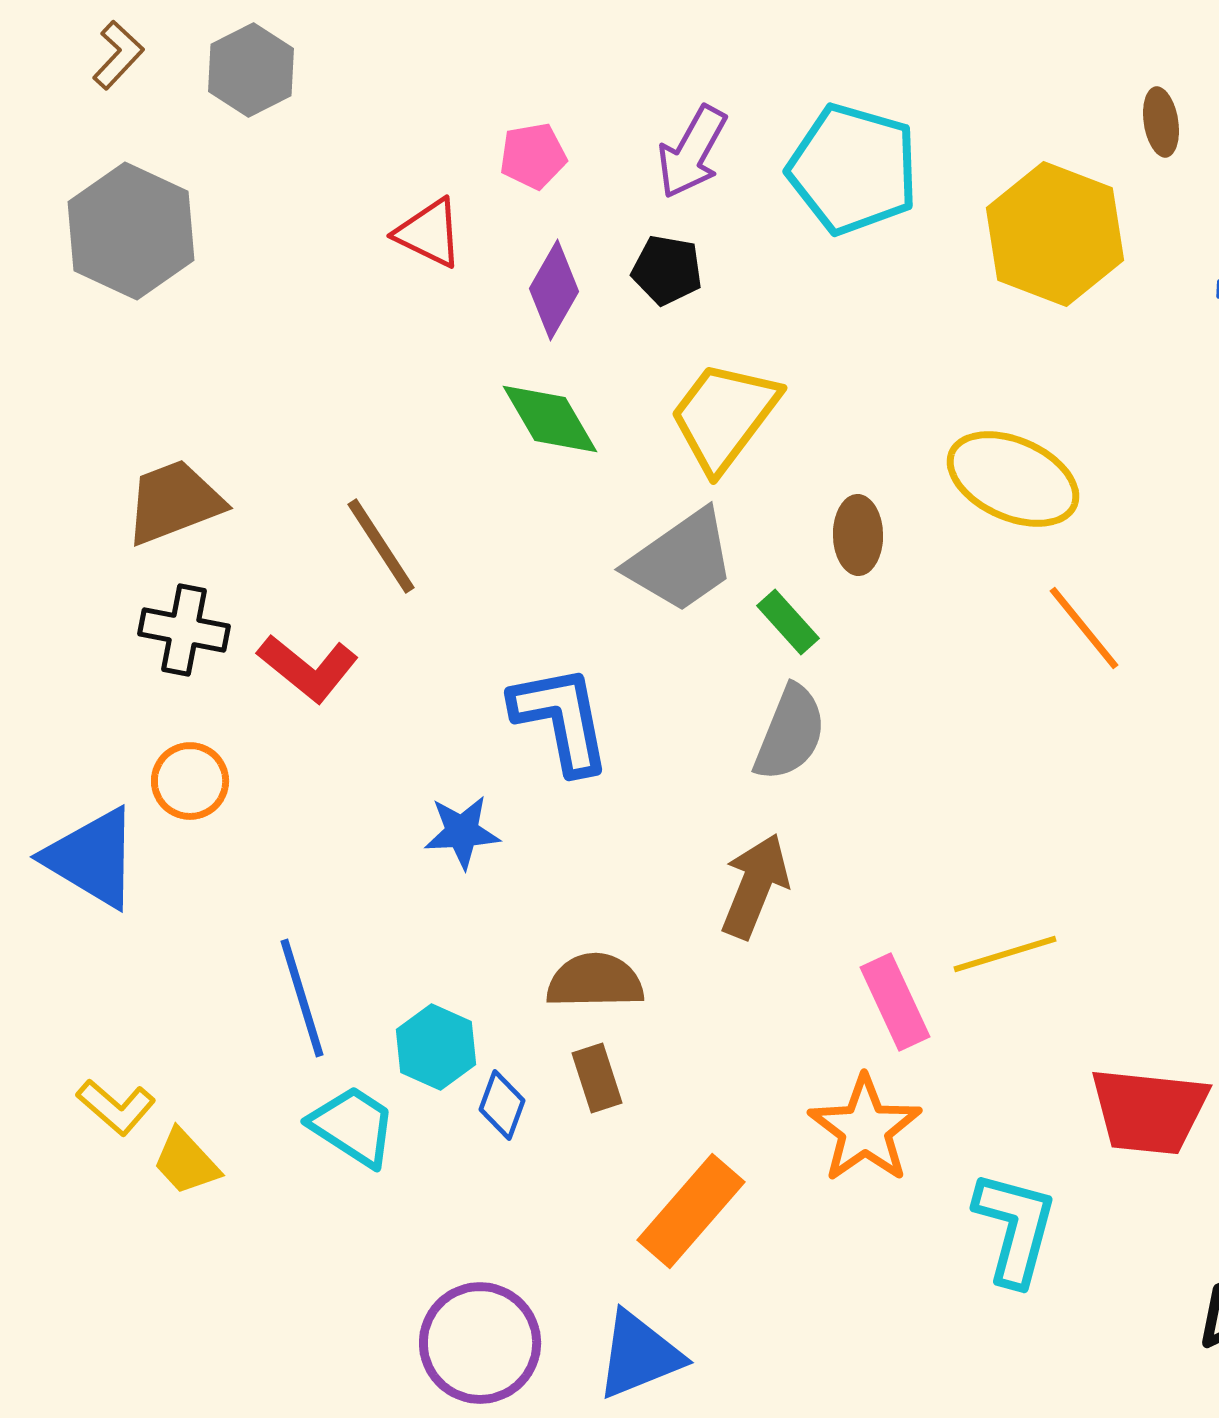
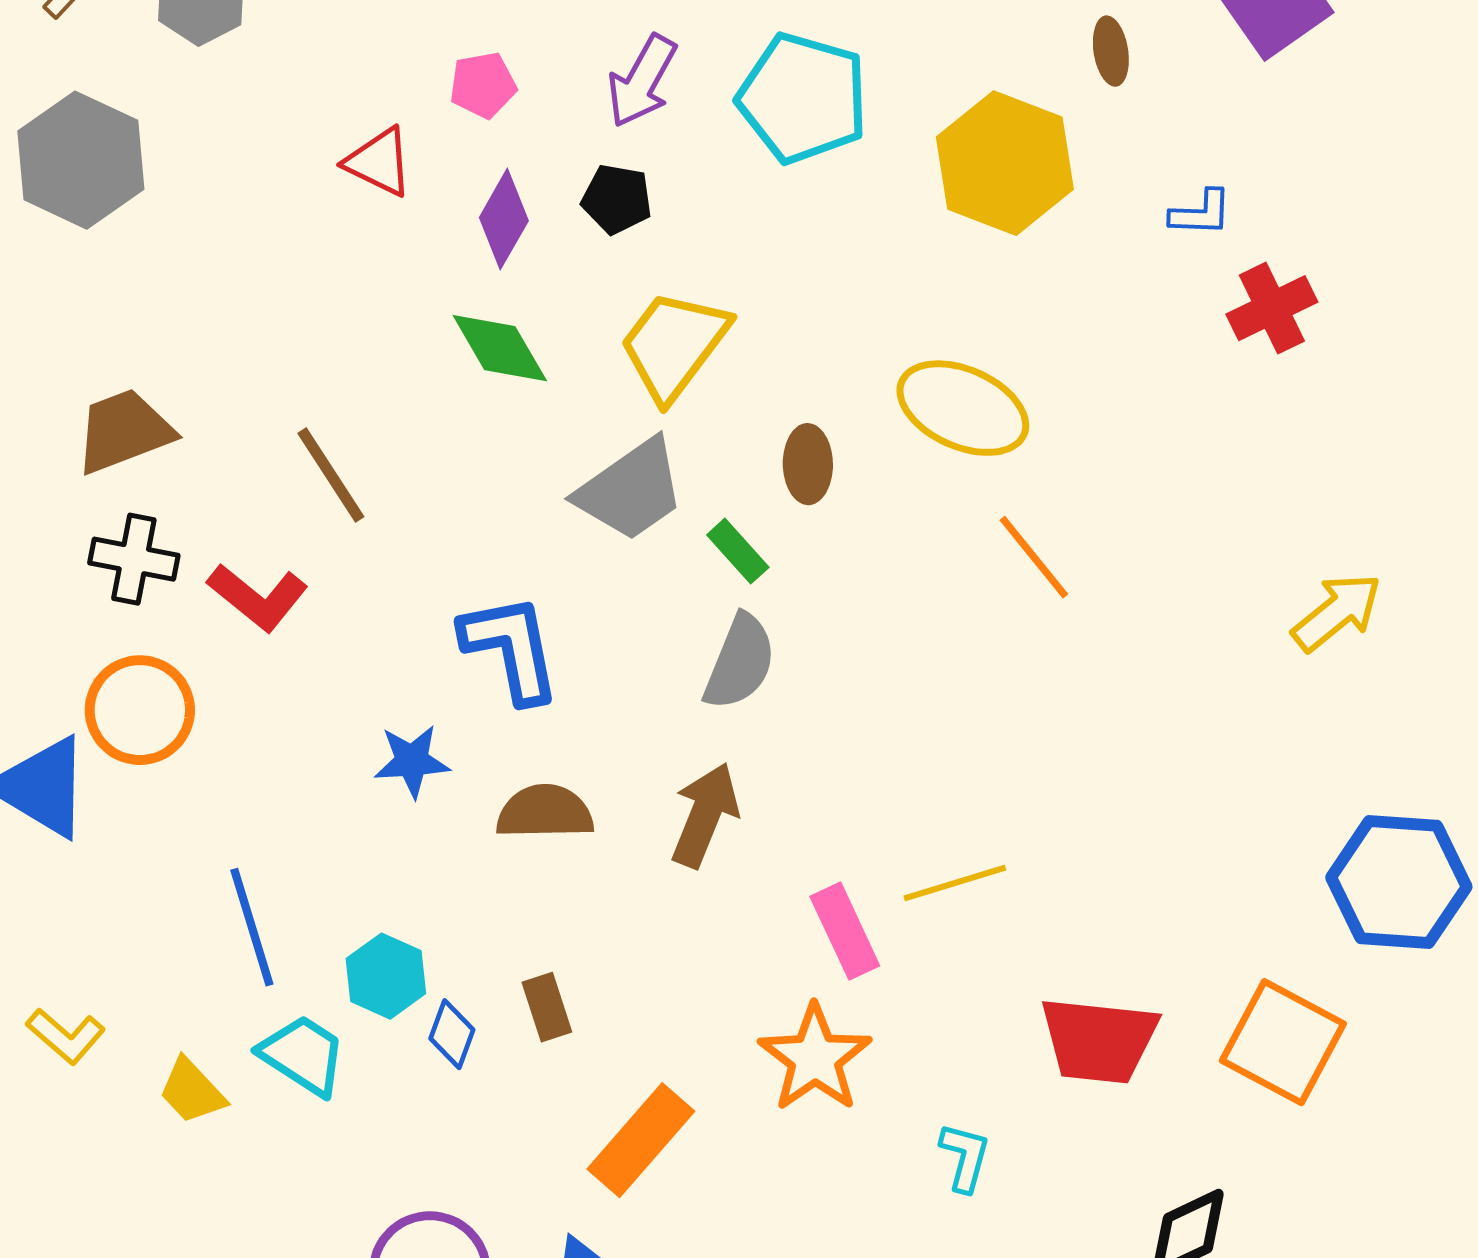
orange circle: (190, 781) -> (140, 710), size x1.4
brown semicircle: (595, 981) -> (545, 812), moved
yellow trapezoid: (186, 1162) -> (192, 1091), moved
cyan L-shape: (1015, 1228) -> (965, 1157), size x0.6

